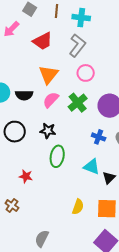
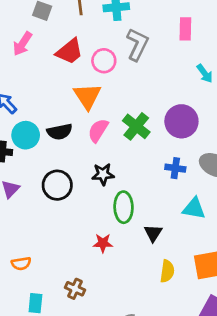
gray L-shape: (77, 45) -> (137, 44), moved
pink circle: (86, 73) -> (104, 61), moved
cyan triangle: (92, 167) -> (194, 208), moved
red star: (26, 176) -> (103, 243), moved
black triangle: (109, 178) -> (153, 233), moved

